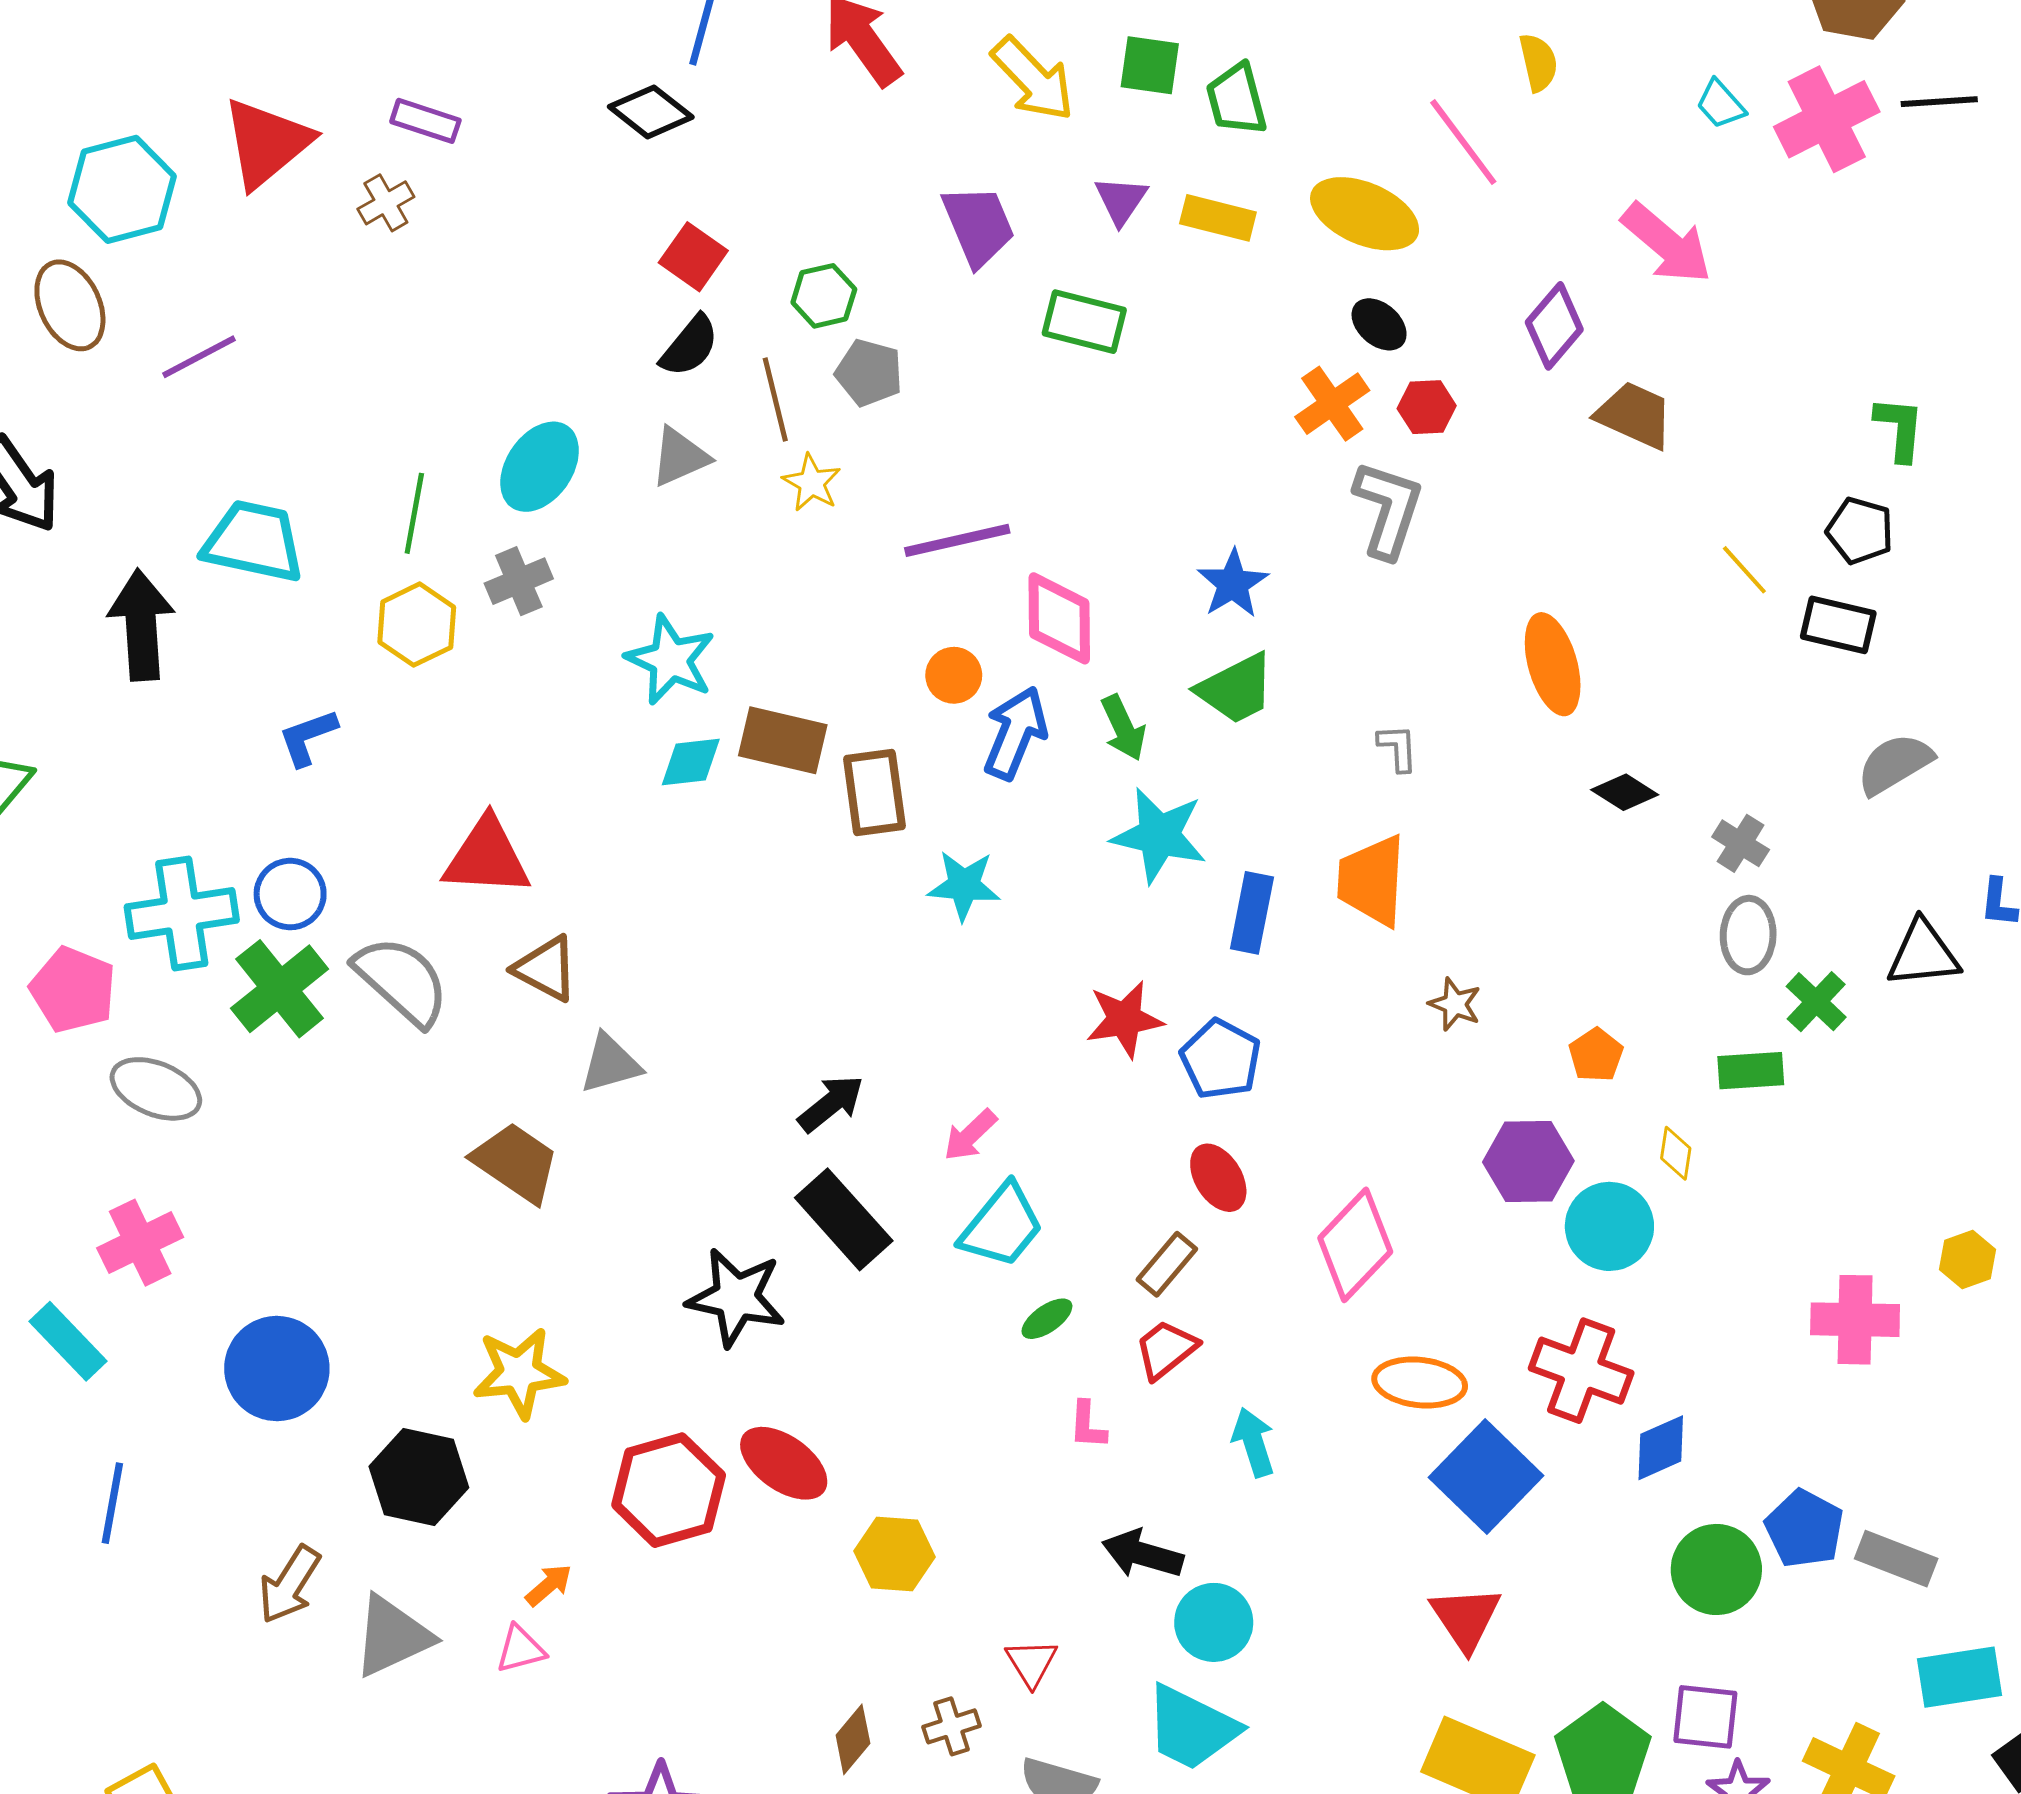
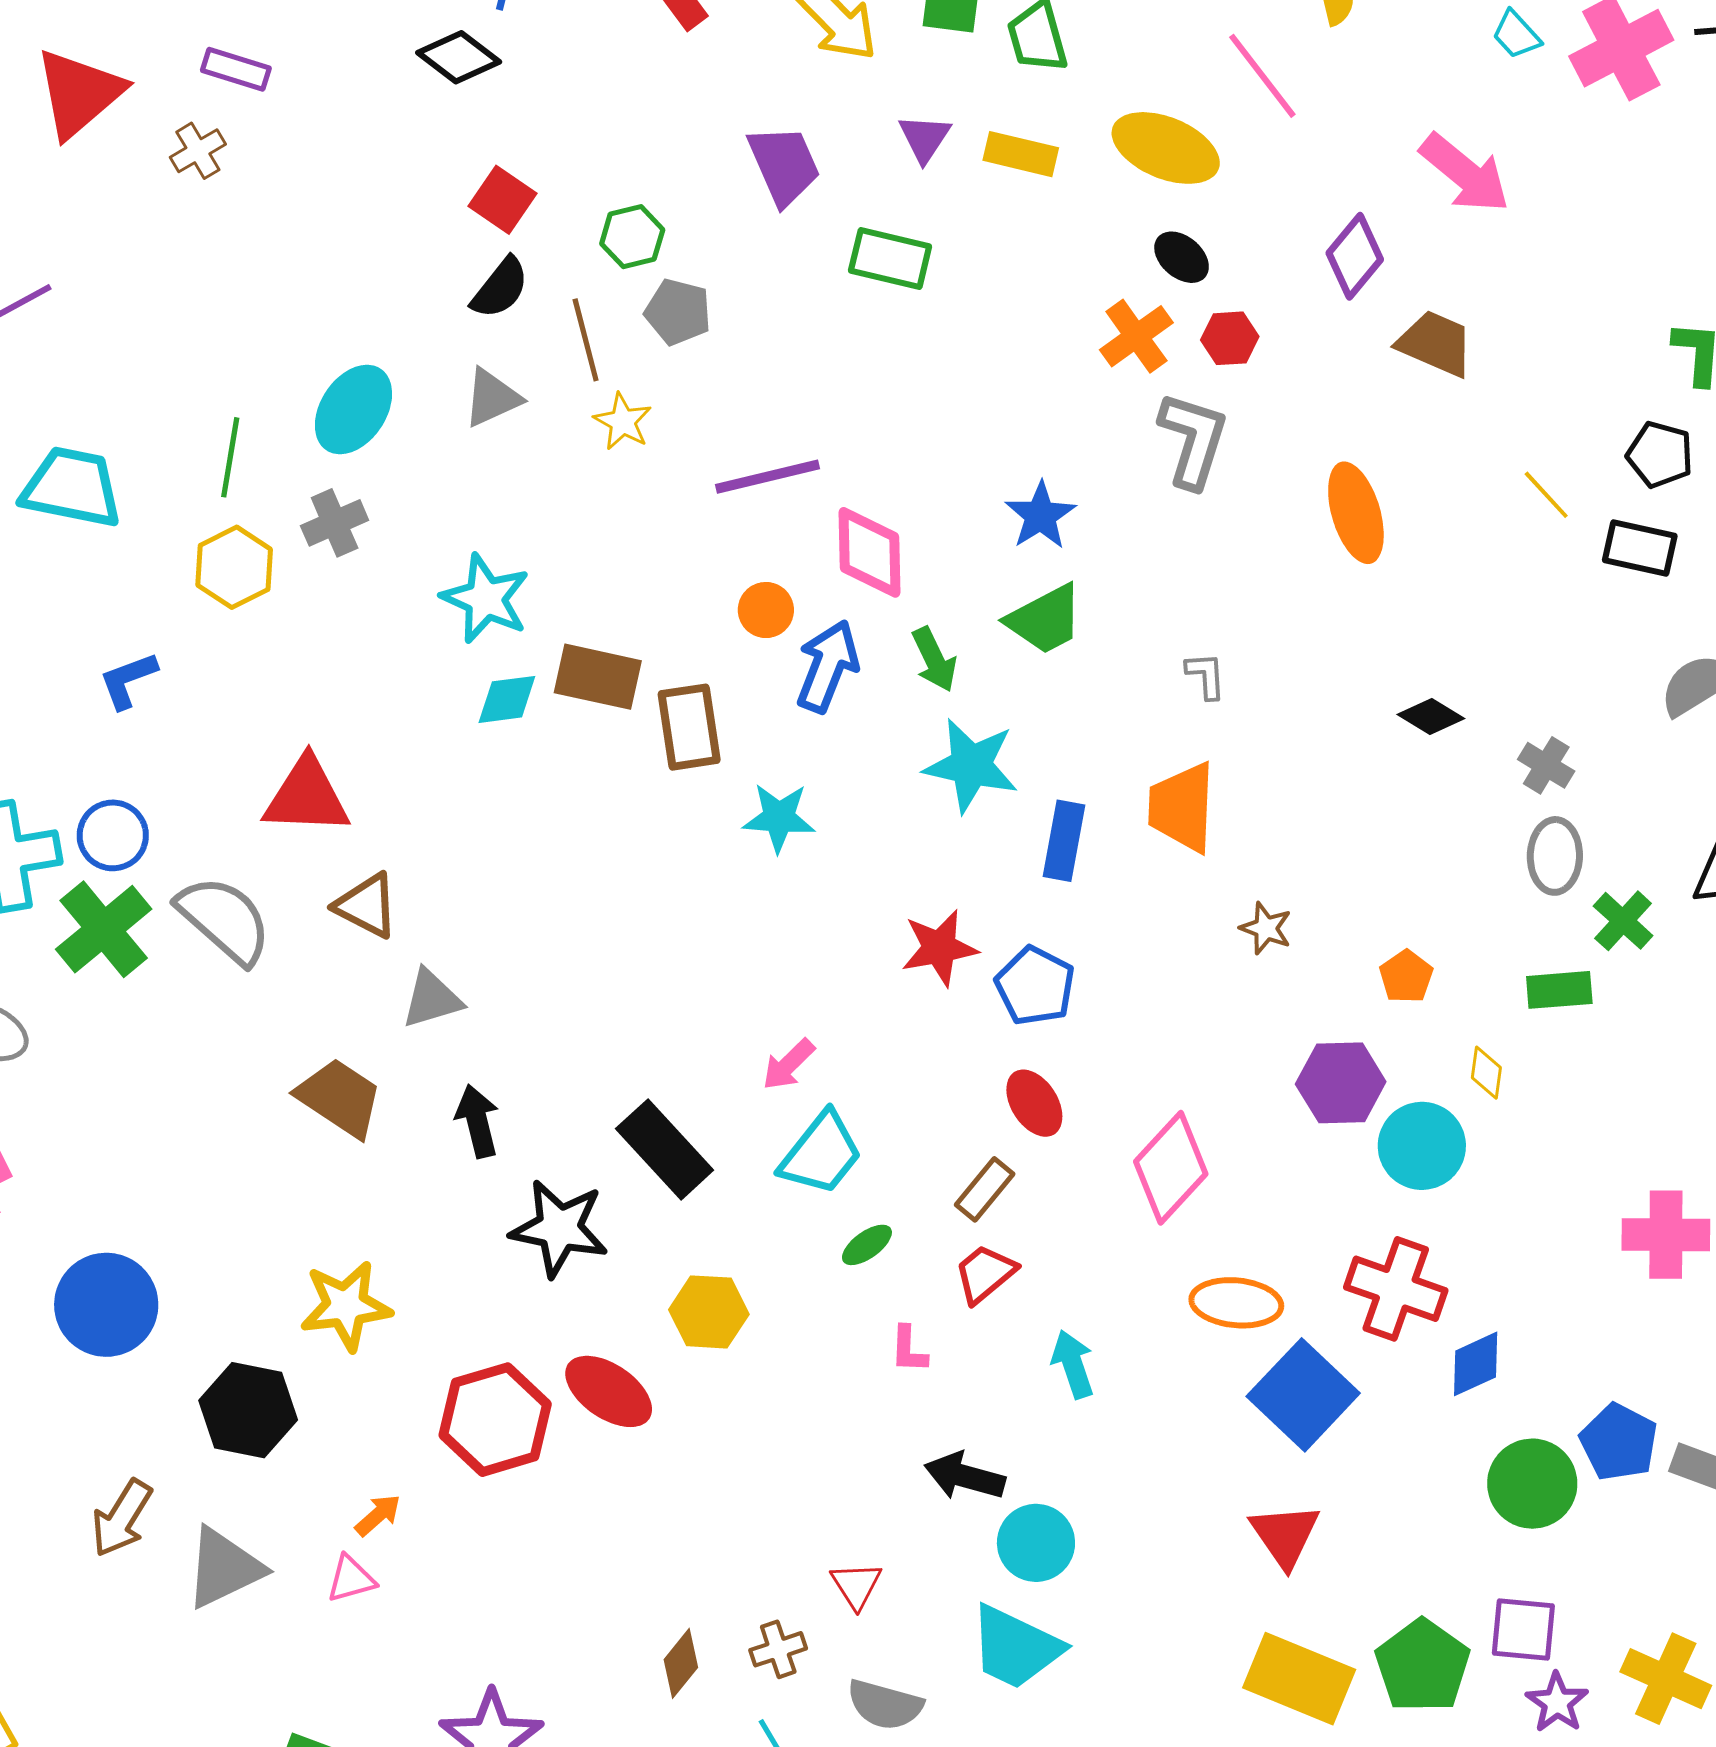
orange ellipse: (1553, 664) -> (1356, 513), moved
black arrow: (831, 1103) -> (477, 1121), moved, turned -64
yellow hexagon: (894, 1554) -> (709, 1312), moved

